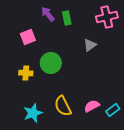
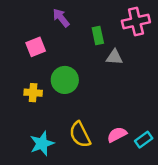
green rectangle: (67, 18) -> (98, 35), moved
gray triangle: (90, 45) -> (114, 57), turned 40

